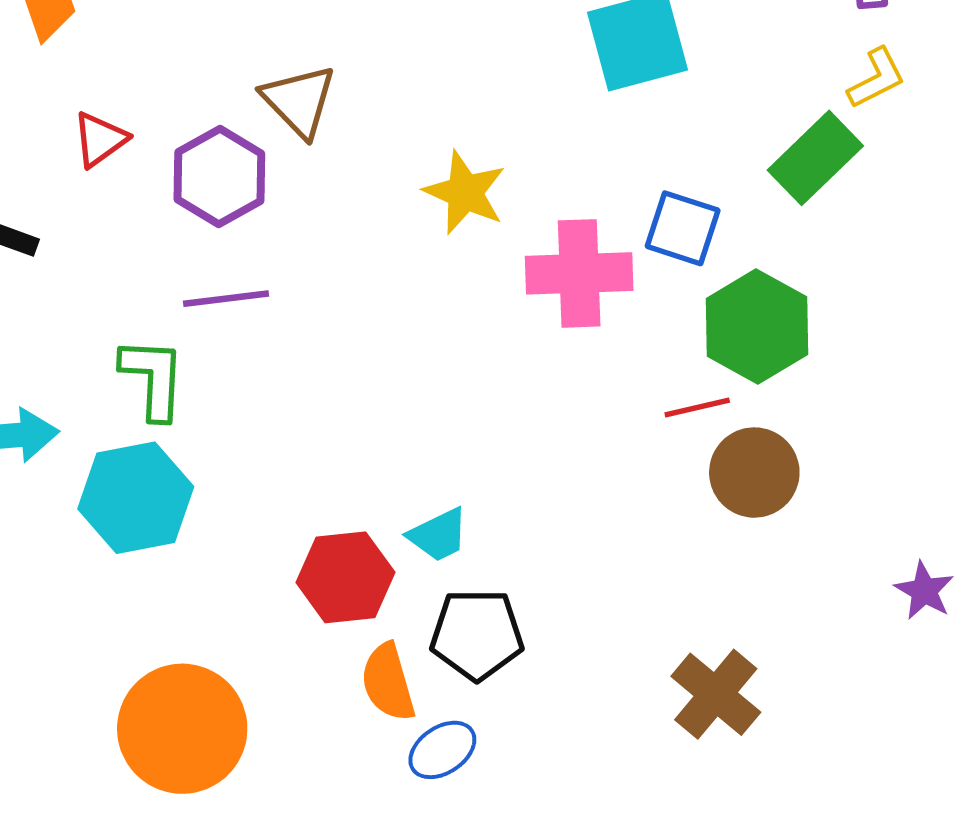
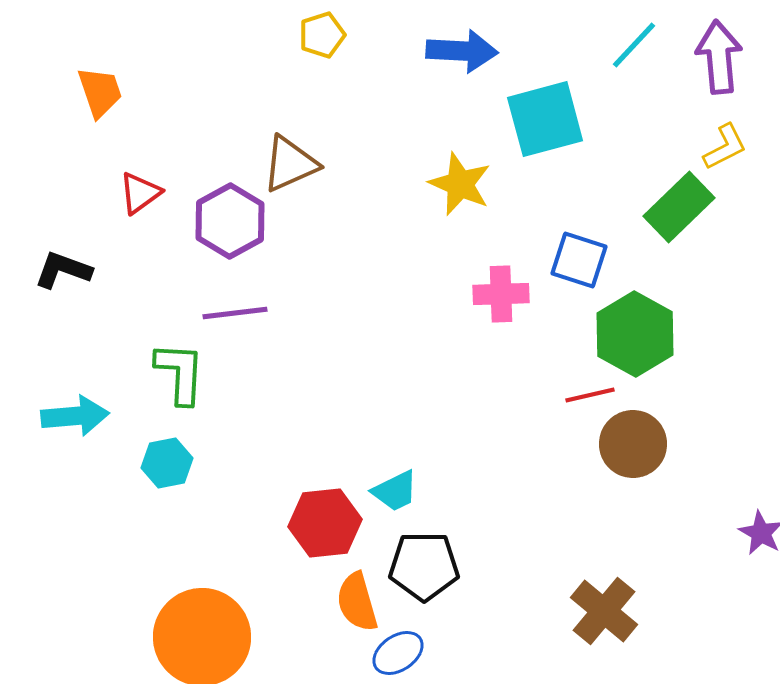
brown triangle: (299, 101) -> (290, 164), turned 50
yellow star: (465, 192) -> (460, 184), moved
pink cross: (579, 273) -> (501, 294), size x0.7
cyan hexagon: (136, 498) -> (167, 463), size x0.6

